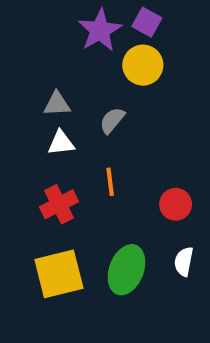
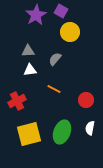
purple square: (147, 22) -> (61, 11), moved
purple star: (100, 30) -> (36, 15), moved
orange line: (110, 182) -> (54, 89), turned -56
red cross: (59, 204) -> (17, 101), moved

